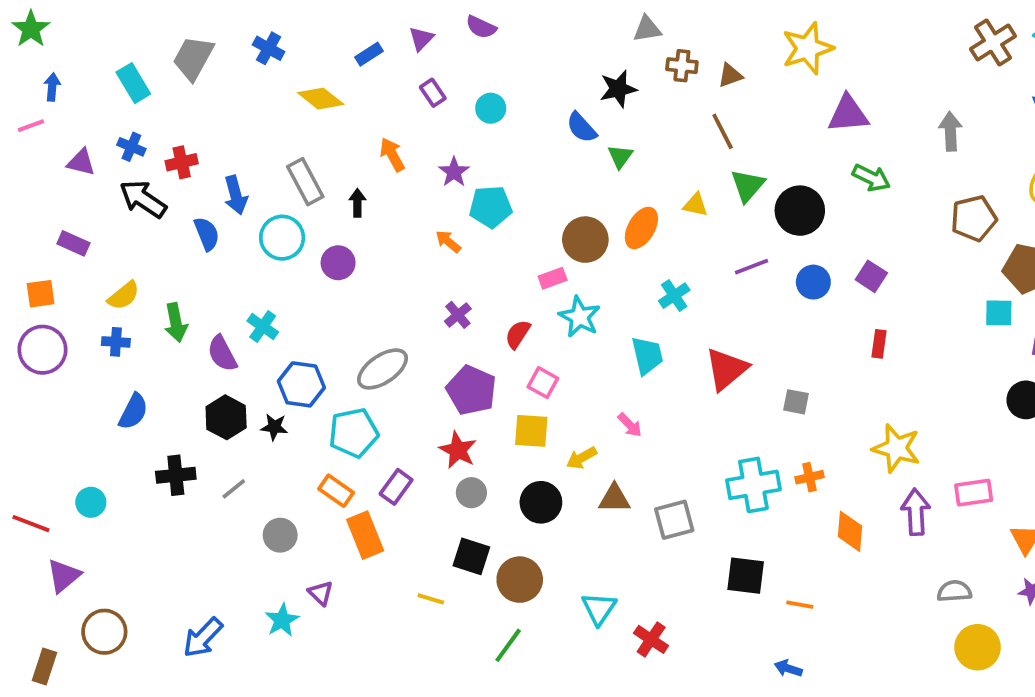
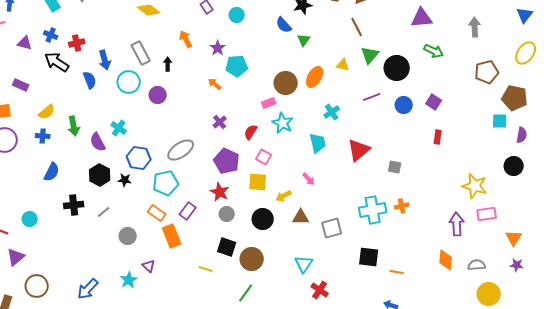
yellow star: (896, 448) -> (475, 186), moved
orange diamond: (850, 531) -> (446, 260), moved
cyan triangle: (599, 609) -> (304, 264), moved

